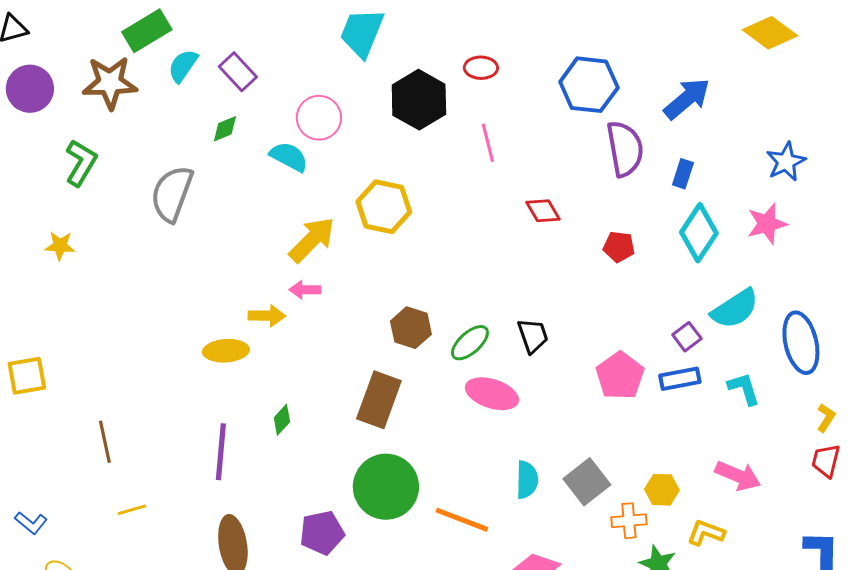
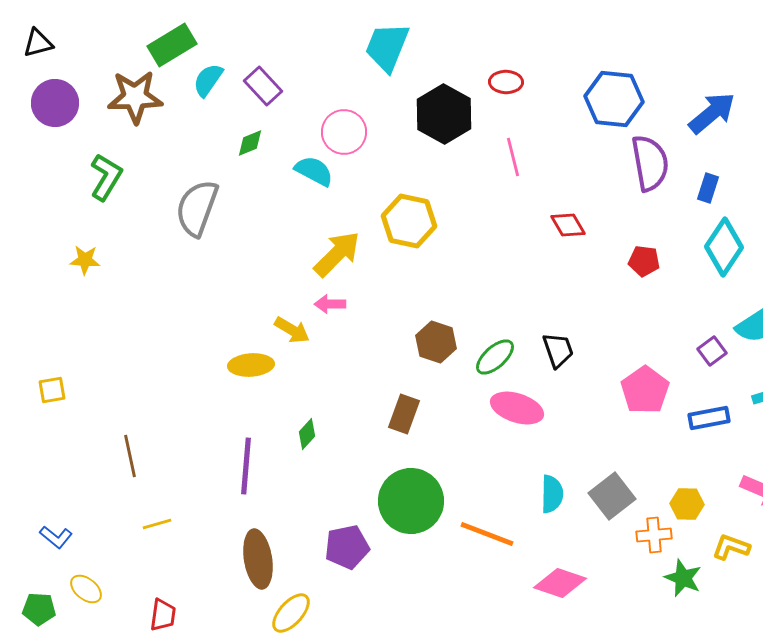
yellow arrow: (267, 316) -> (292, 330), turned 30
yellow square: (27, 376) -> (52, 390), size x0.7
blue rectangle: (680, 379) -> (709, 418), moved
brown rectangle: (379, 400) -> (404, 414), size x0.7

